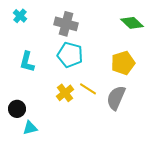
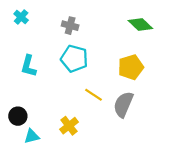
gray cross: (66, 24) -> (70, 26), size x0.7
yellow cross: (65, 93) -> (69, 126), moved

